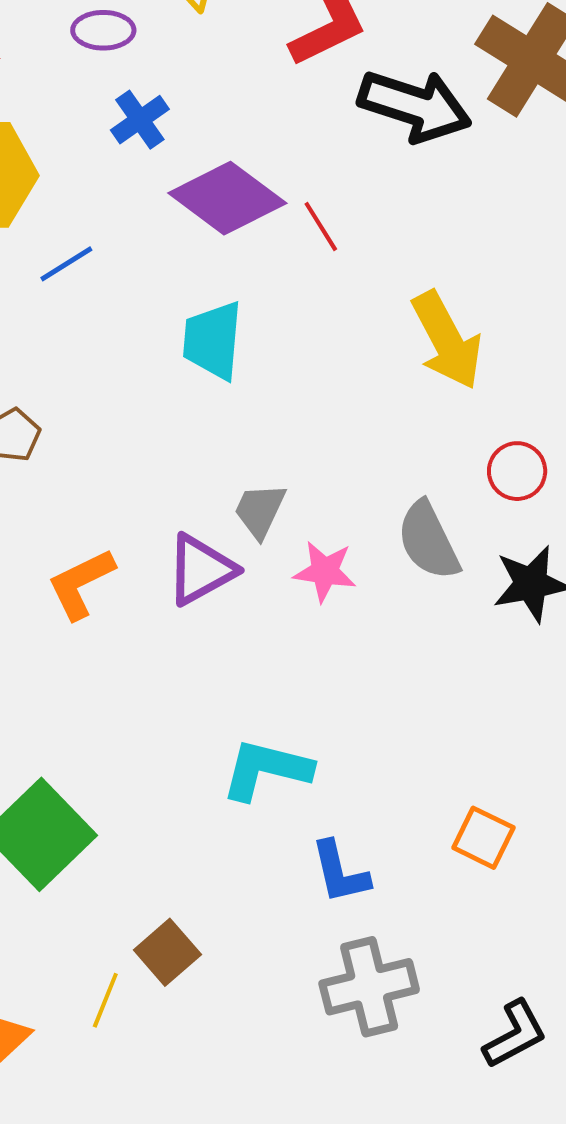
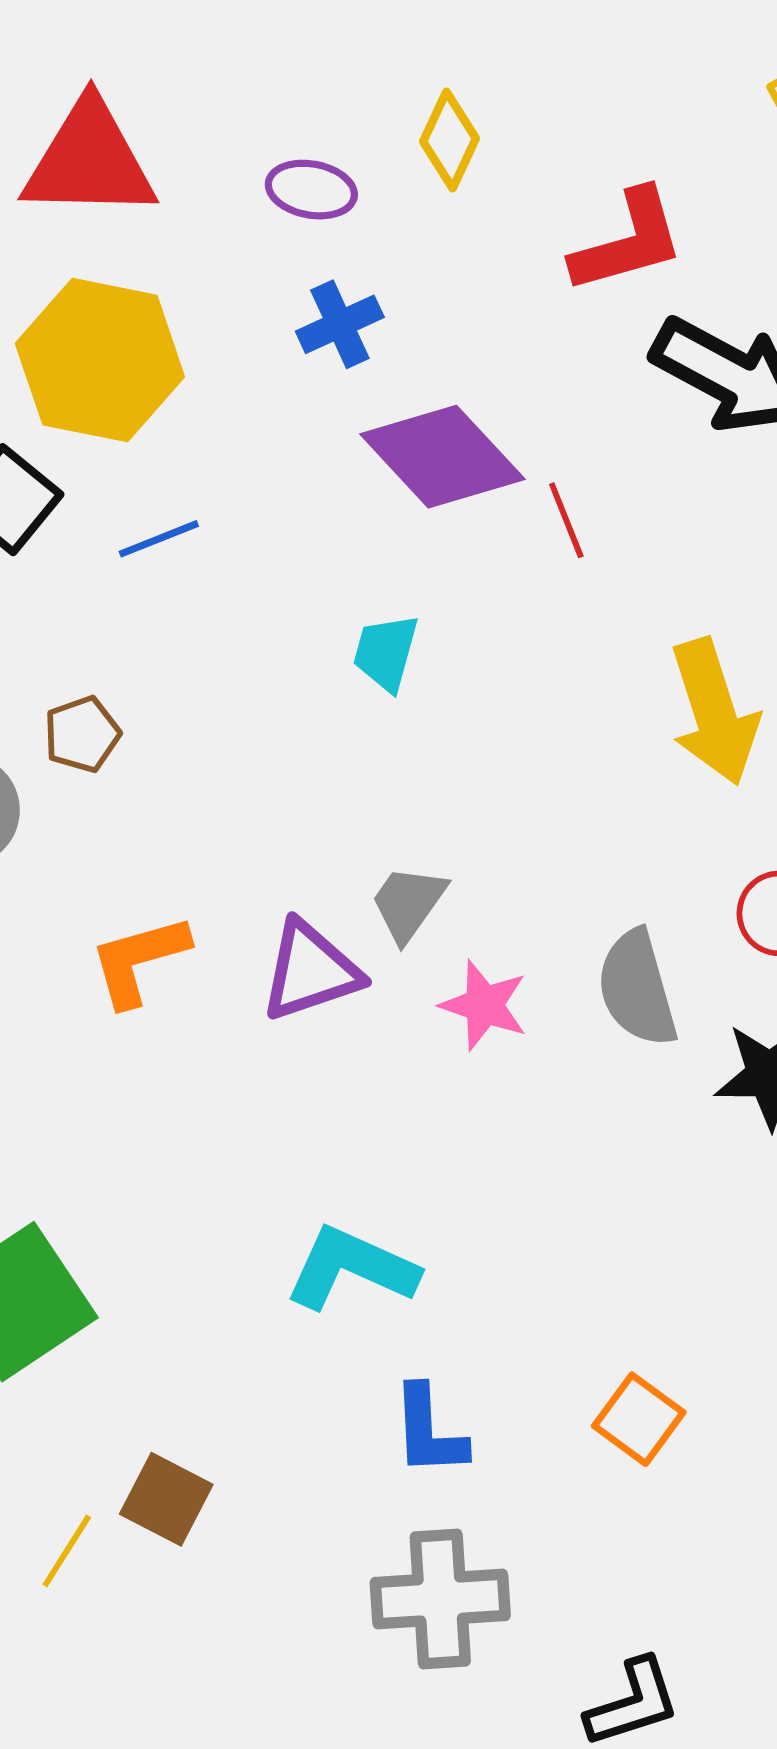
blue line: (66, 264) -> (159, 539), moved
cyan trapezoid: (213, 340) -> (386, 652), size x0.7
brown square: (167, 952) -> (166, 1499), turned -32

